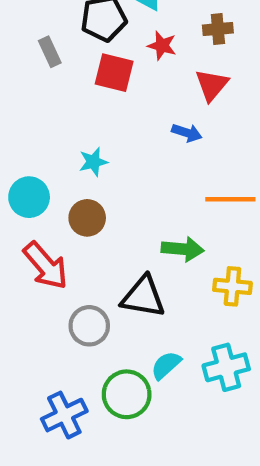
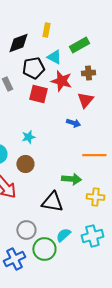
red star: (162, 46) -> (61, 81), size x1.5
gray circle: (89, 326) -> (26, 230), moved

